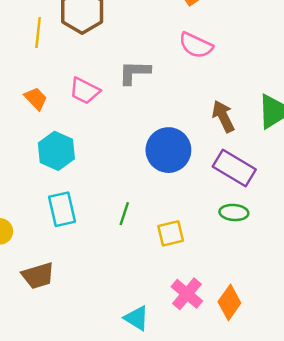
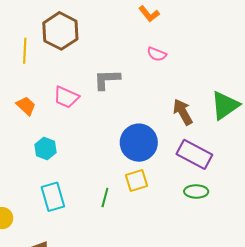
pink semicircle: (196, 45) -> (157, 54), size x0.7
cyan hexagon: (56, 151) -> (46, 148), size x0.7
yellow square: (171, 233) -> (136, 181), moved

